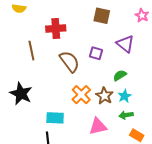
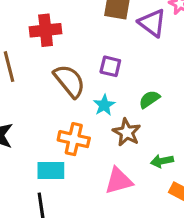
purple triangle: (125, 44) -> (152, 23), moved
orange cross: (81, 95) -> (74, 139), moved, turned -30
cyan star: (124, 96) -> (104, 105), moved

